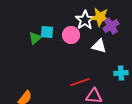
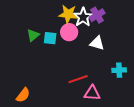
yellow star: (100, 17) -> (68, 14), moved
purple cross: (111, 26) -> (97, 15), moved
cyan square: (47, 32) -> (50, 38), moved

